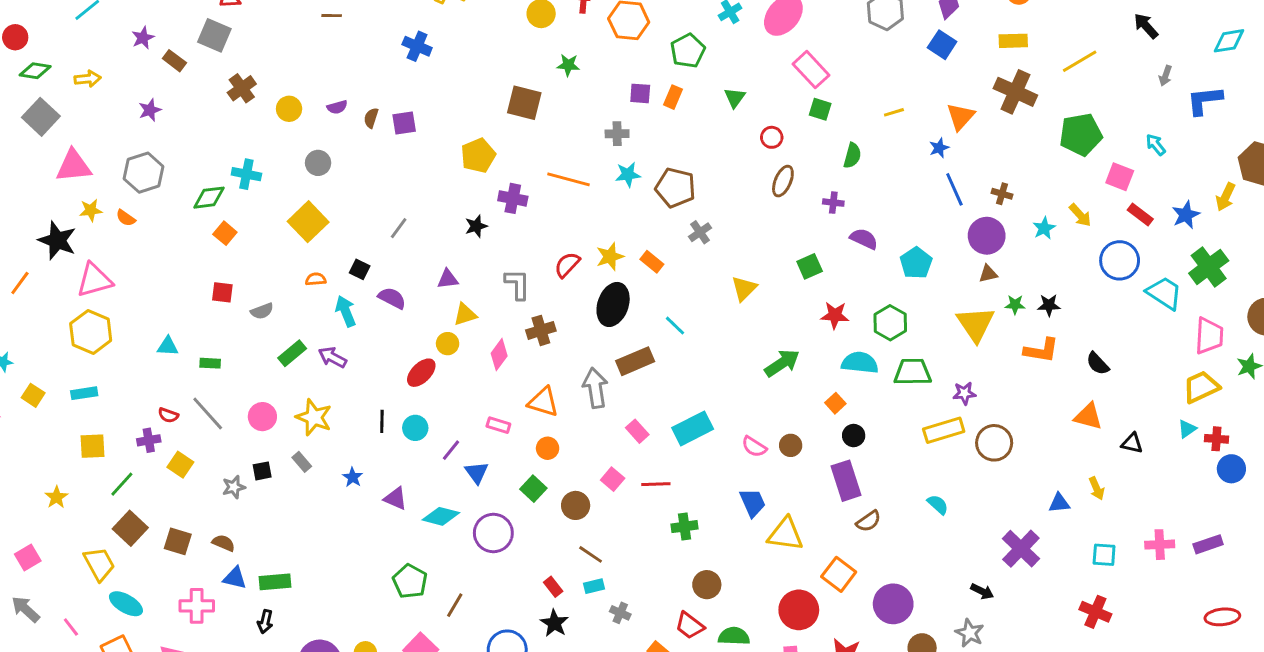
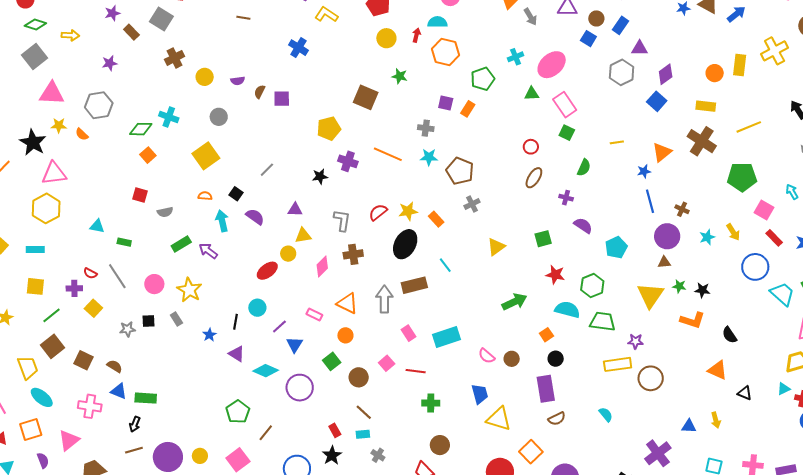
green triangle: (735, 98) -> (532, 94), moved, turned 42
black line: (382, 421) -> (235, 322), moved

